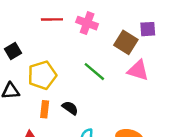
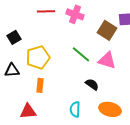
pink triangle: (138, 70) -> (107, 60), moved
black semicircle: (70, 108) -> (92, 84), moved

